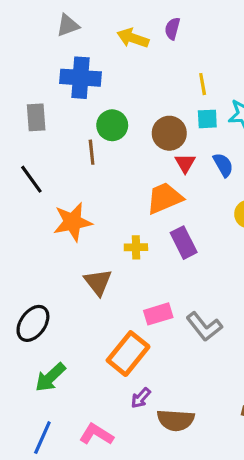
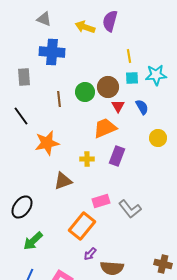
gray triangle: (68, 25) -> (44, 19), turned 42
purple semicircle: (172, 29) -> (110, 21), size x1.5
green circle: (112, 125) -> (85, 92), moved
purple rectangle: (184, 243) -> (117, 156), turned 48
brown triangle: (98, 282) -> (63, 181), turned 48

